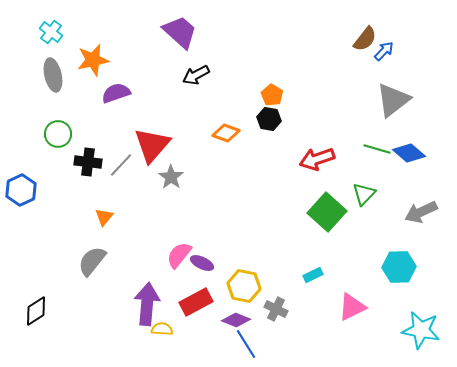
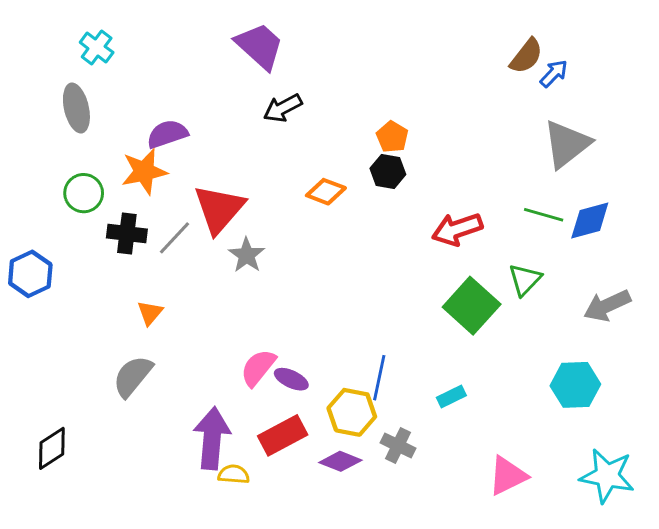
cyan cross: (51, 32) -> (97, 47), moved
orange star: (93, 60) -> (144, 171), moved
blue diamond: (409, 153) -> (590, 221), turned -56
pink triangle: (352, 307) -> (508, 476), moved
blue line: (246, 344) -> (379, 378), moved, turned 44

